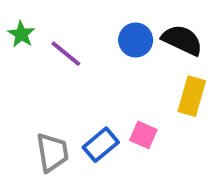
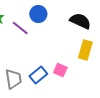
blue circle: (136, 40) -> (38, 14), moved

